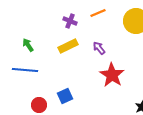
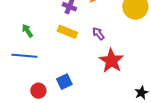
yellow rectangle: (68, 46) -> (67, 32), turned 48

